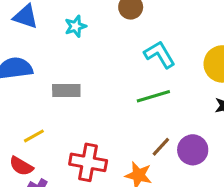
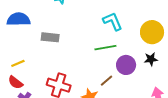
yellow line: (34, 136) -> (18, 63), moved
purple circle: (193, 150) -> (126, 65), moved

